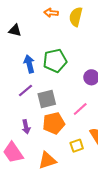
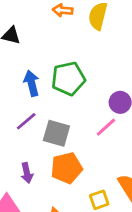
gray square: (47, 99) -> (56, 133), turned 30
pink line: (80, 109) -> (106, 127), moved

